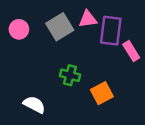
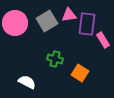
pink circle: (19, 29) -> (15, 23), size x1.6
orange square: (102, 93) -> (80, 73), turned -30

